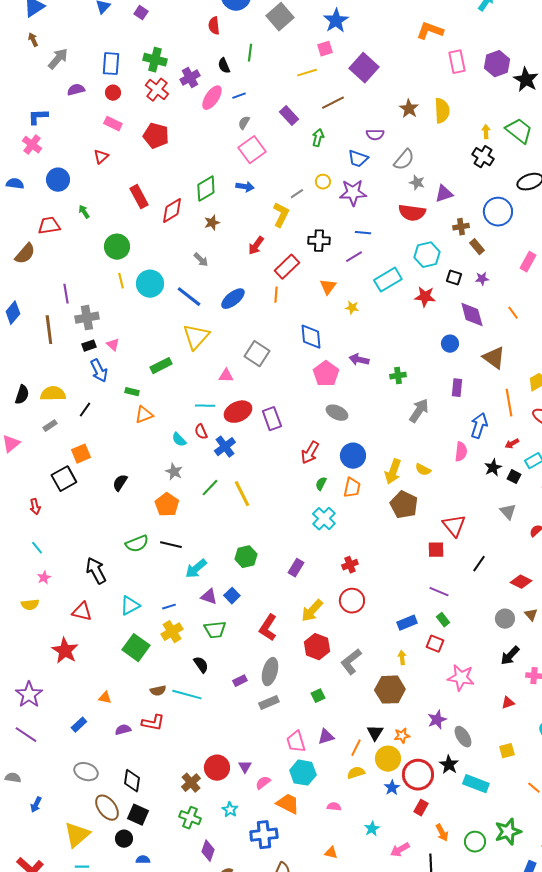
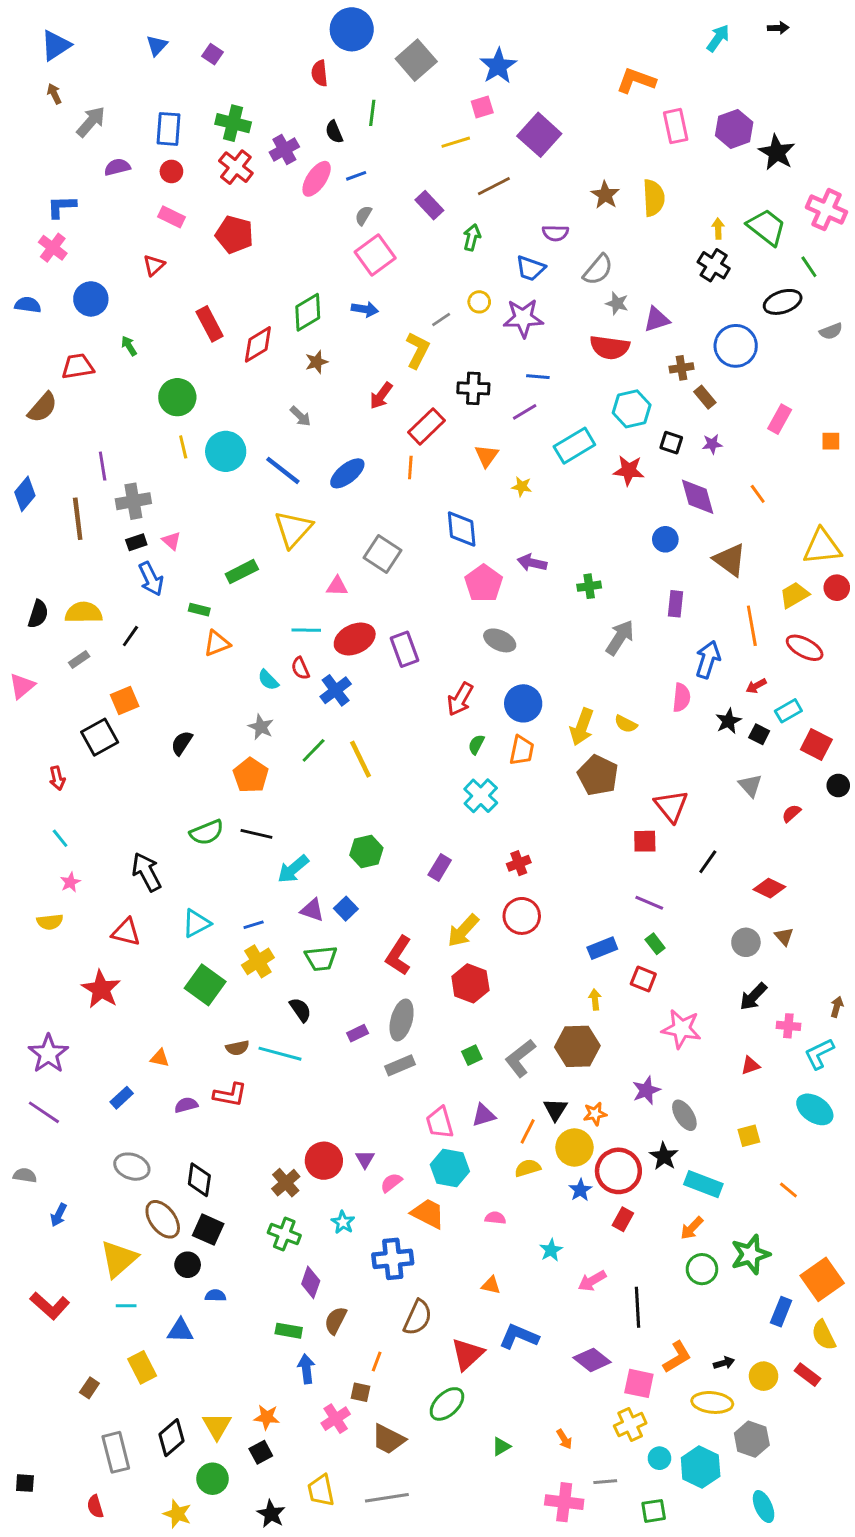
gray L-shape: (351, 662) -> (520, 1058), moved
orange arrow: (442, 833) -> (692, 1228), moved, turned 72

